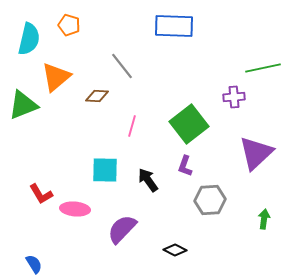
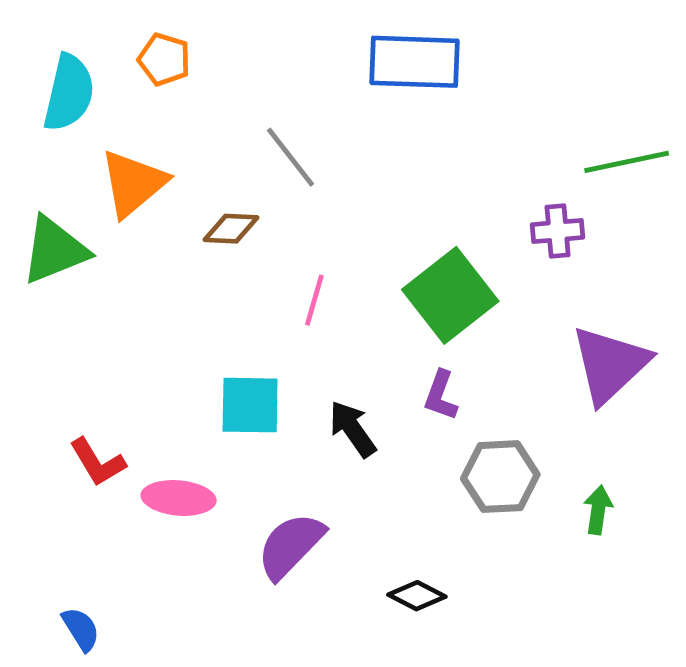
green arrow: (264, 219) -> (598, 510), moved

